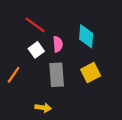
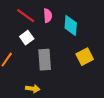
pink semicircle: (58, 44) -> (48, 16), moved
yellow square: (91, 73) -> (85, 57), moved

